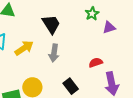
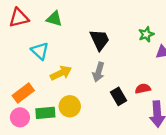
yellow arrow: (24, 48) -> (61, 73), moved
black rectangle: (71, 86) -> (118, 96), moved

